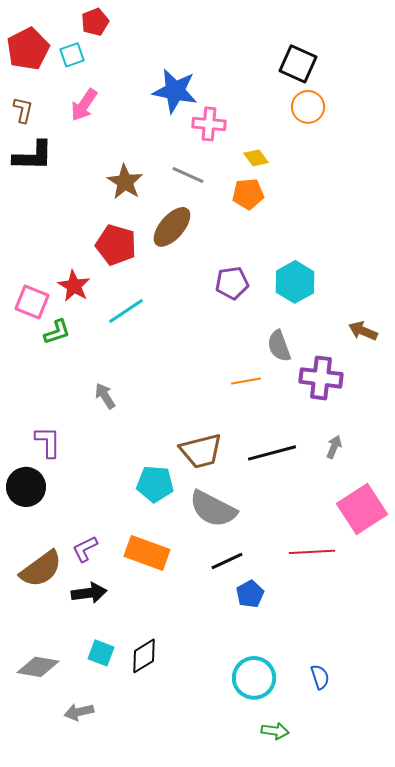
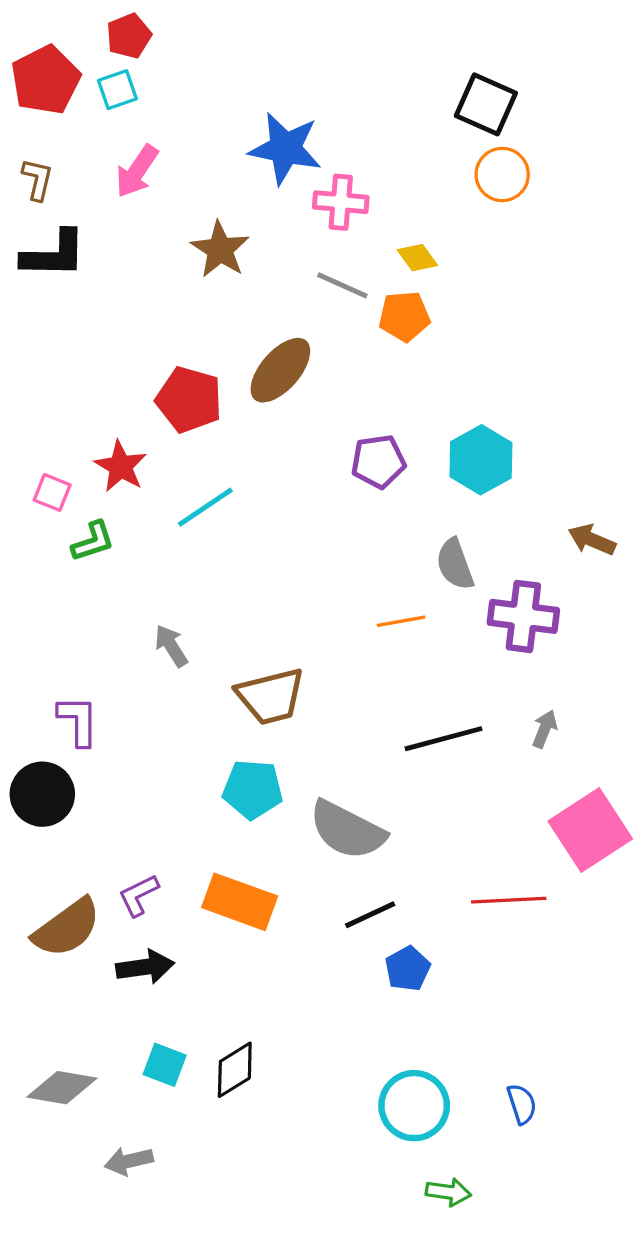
red pentagon: (95, 22) -> (129, 36), moved
gray line: (188, 175) -> (342, 285), moved
brown star: (125, 182) -> (220, 249), moved
pink square: (32, 302) -> (52, 492), size x0.7
brown trapezoid: (201, 451) -> (271, 696), moved

